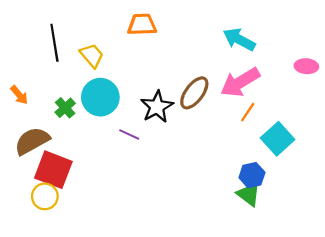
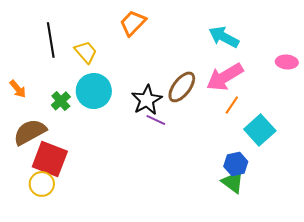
orange trapezoid: (142, 25) -> (133, 23), turned -44
purple line: (129, 135) -> (156, 120), moved

